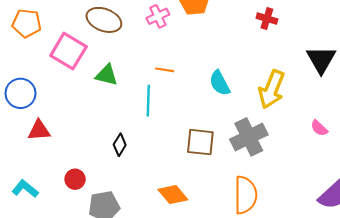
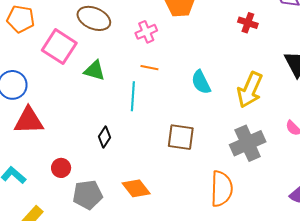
pink cross: (158, 16) -> (146, 32), moved
red triangle: (39, 130) -> (29, 121), size x1.4
gray cross: (249, 137) -> (248, 143), moved
orange diamond: (173, 195) -> (136, 188), moved

